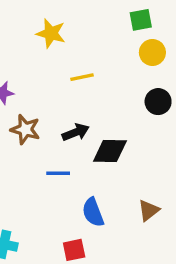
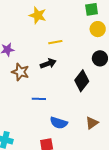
black arrow: (76, 132) -> (48, 64), moved
black diamond: (110, 151) -> (82, 81), moved, turned -55
blue semicircle: (93, 212) -> (59, 123), turned -54

